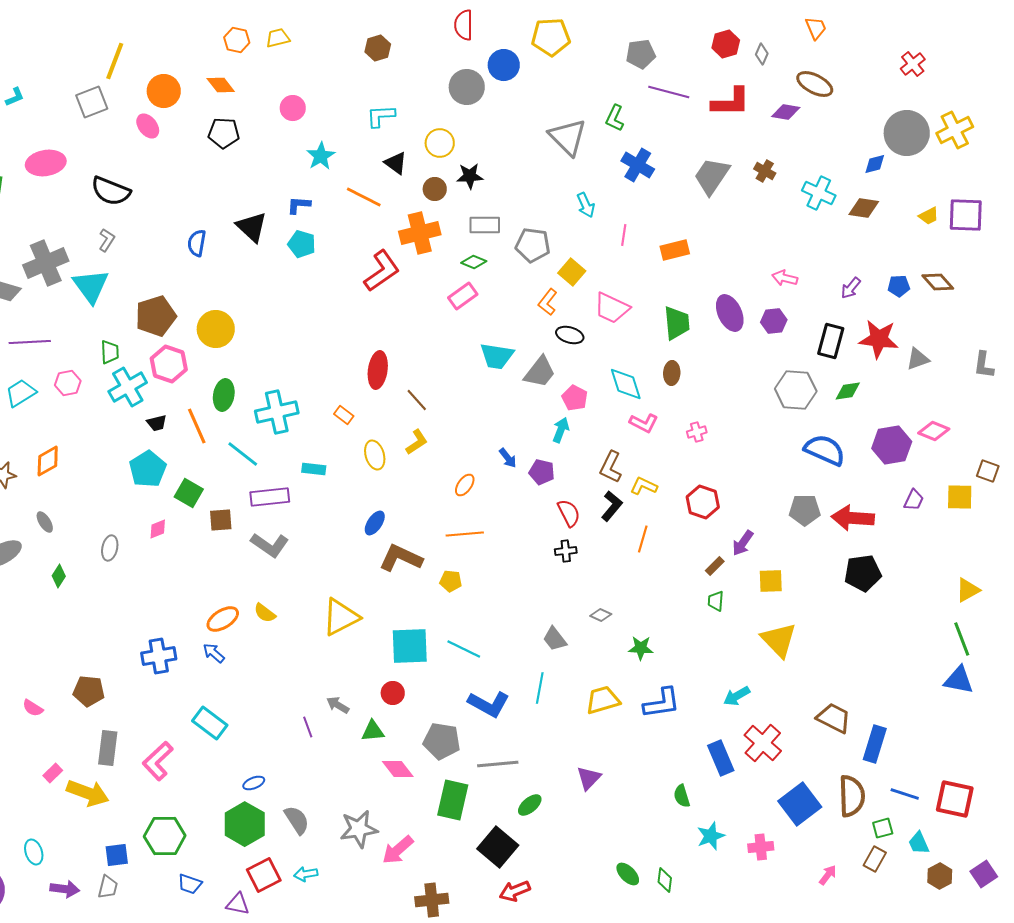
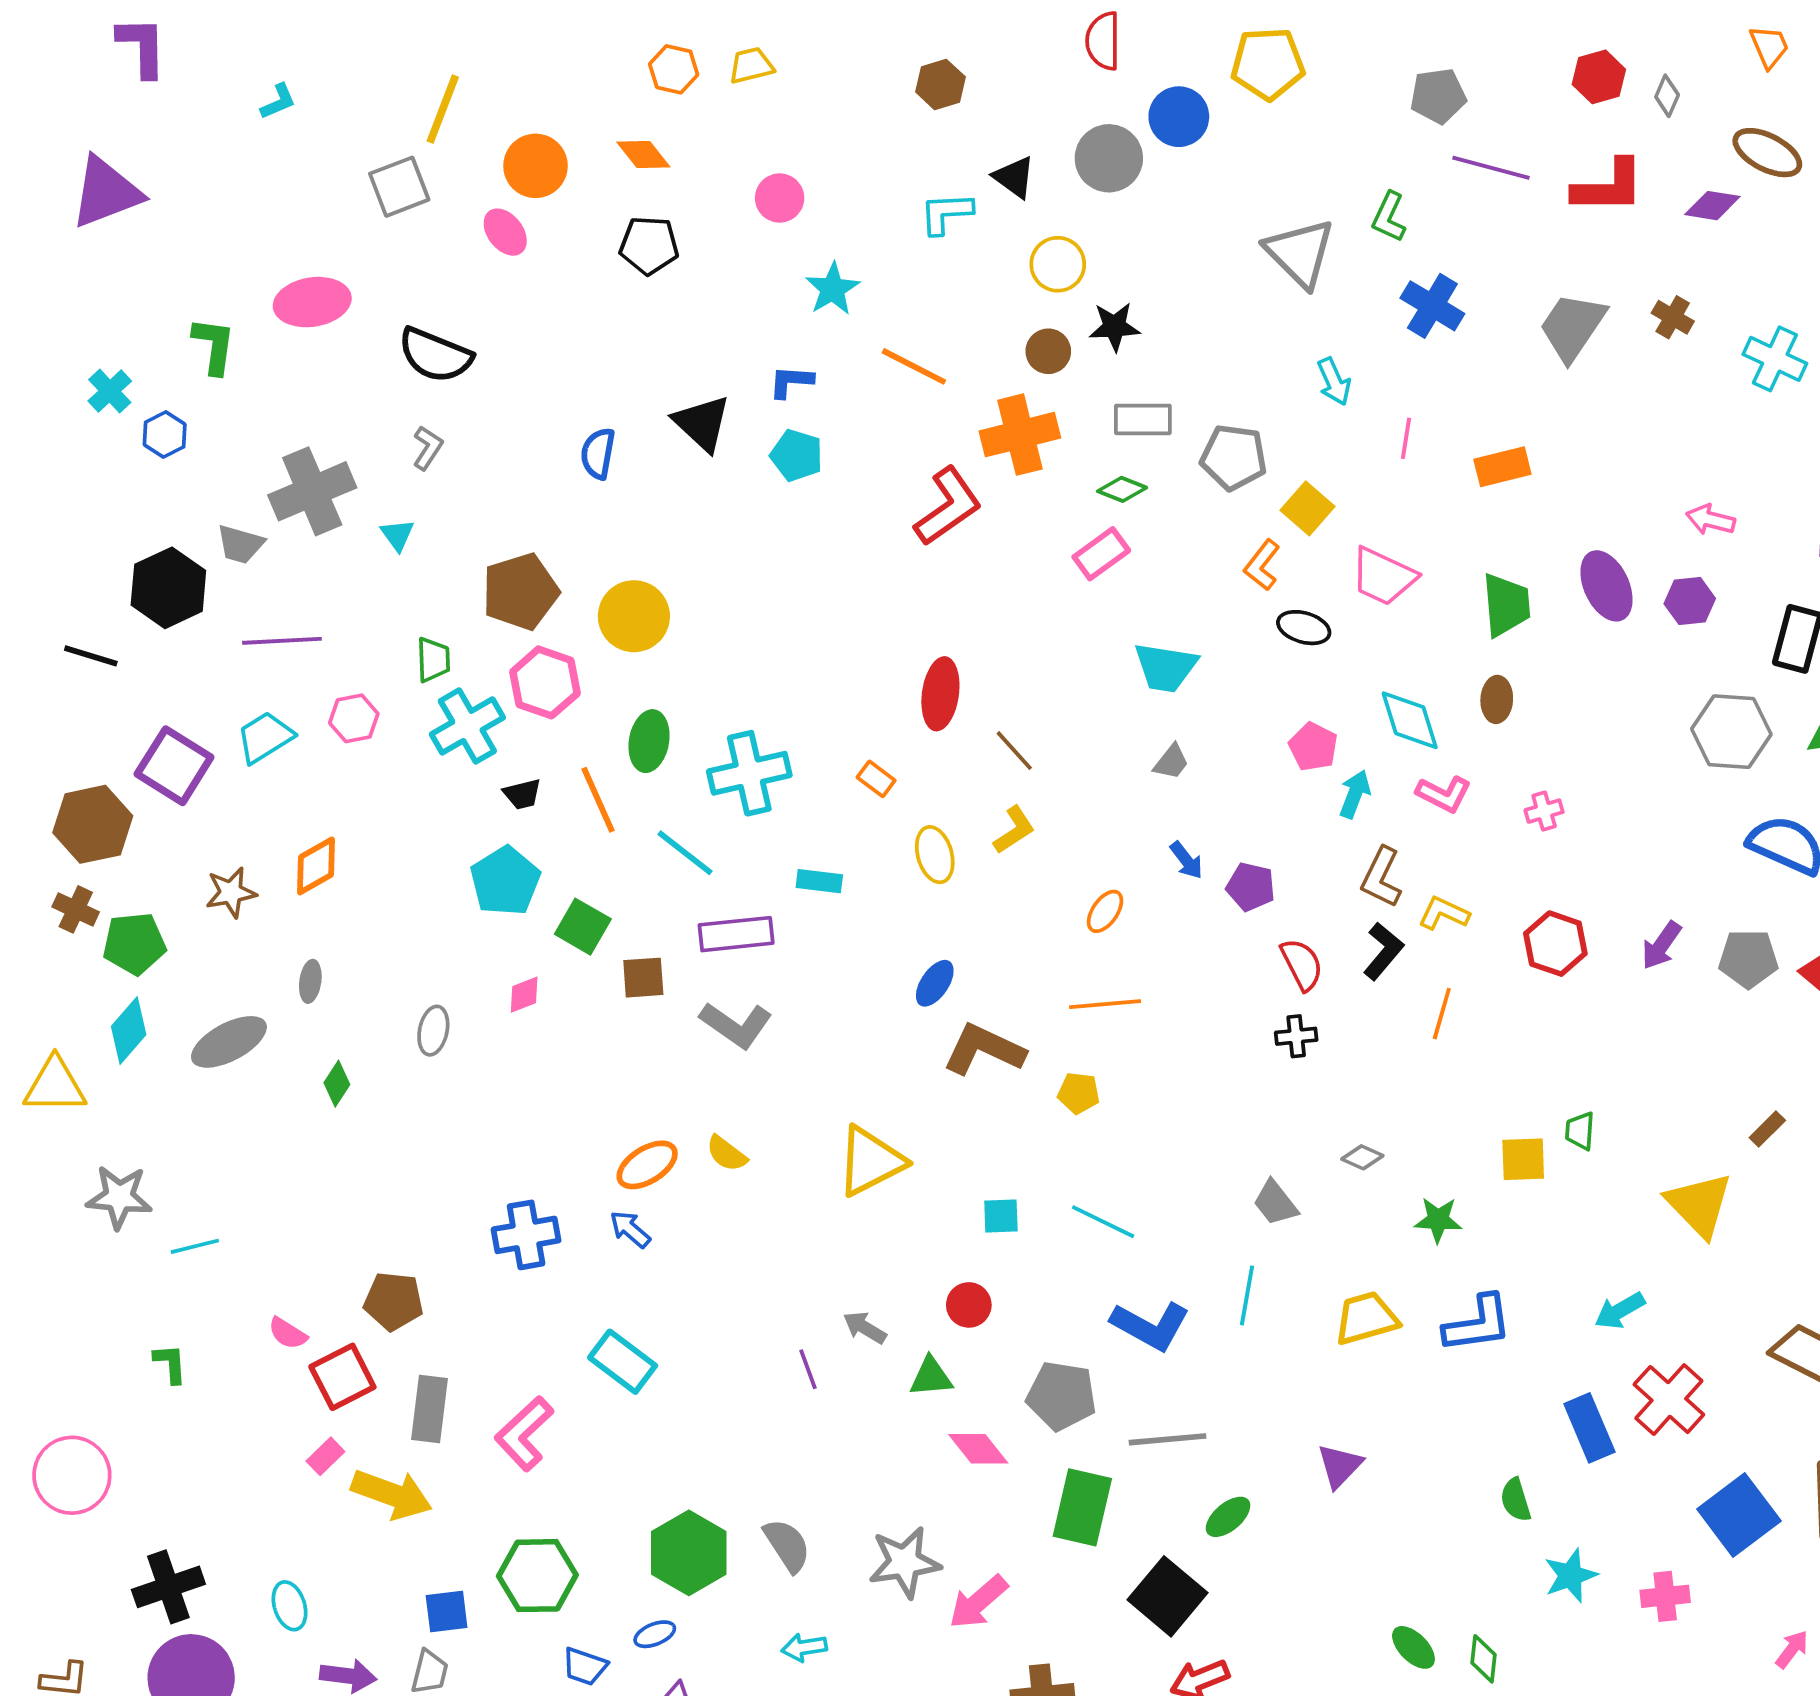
cyan L-shape: (15, 97) -> (278, 102), moved
black triangle: (396, 163) -> (1014, 177), moved
cyan triangle: (91, 286) -> (397, 535), size x0.5
gray trapezoid: (540, 372) -> (1171, 762), moved, size x0.6
cyan arrow: (561, 430) -> (1355, 794), moved
gray ellipse: (45, 522) -> (310, 981), turned 40
purple arrow: (743, 543) -> (1661, 945), moved
brown rectangle: (715, 566) -> (1767, 1129), moved
yellow square: (771, 581) -> (1523, 1159), moved
cyan square: (410, 646) -> (1001, 1216), size x0.5
blue ellipse: (254, 783) -> (655, 1634), moved
red square: (264, 875) -> (342, 1377), moved

